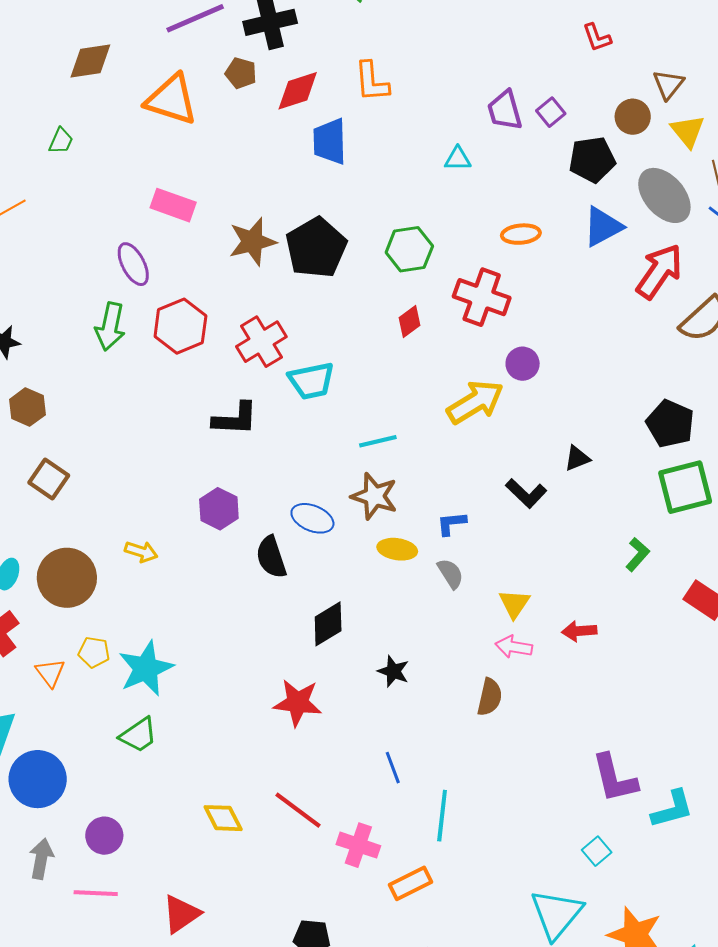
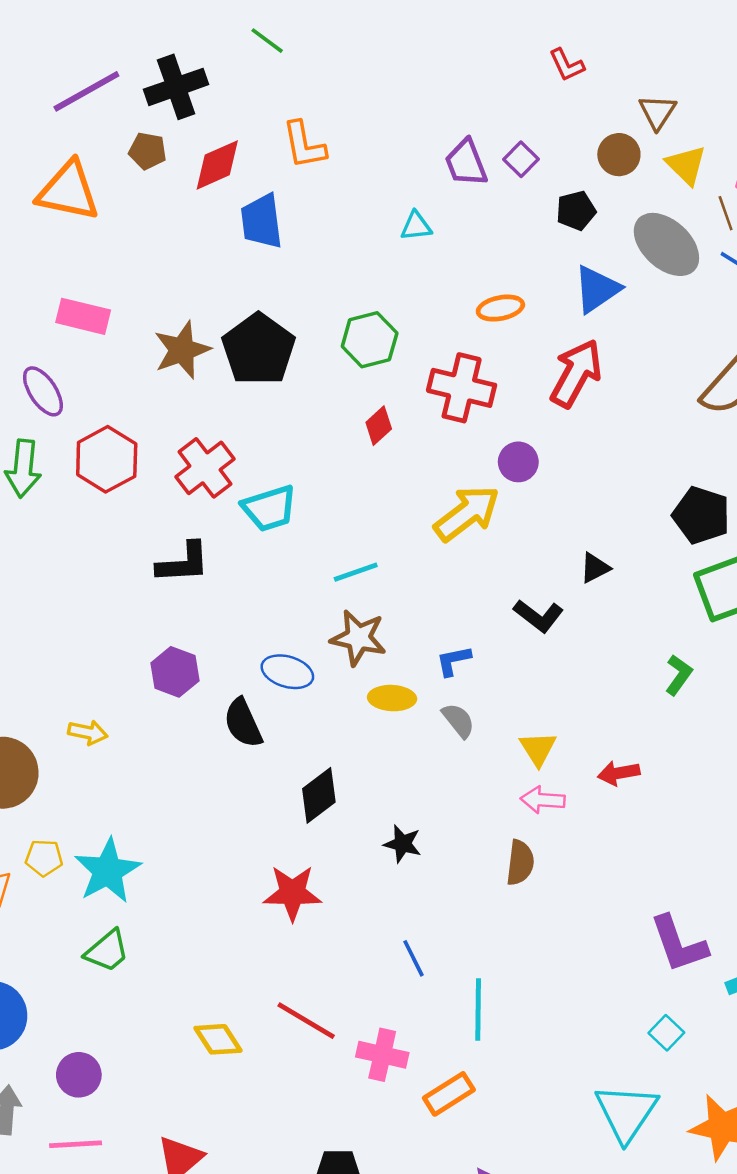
black pentagon: (592, 160) -> (576, 211), size x0.7
red arrow: (659, 271) -> (576, 373), moved

